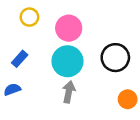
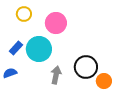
black circle: (115, 58) -> (86, 67), moved
cyan circle: (67, 61) -> (39, 49), moved

